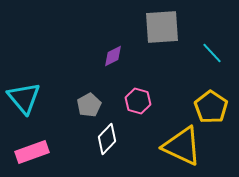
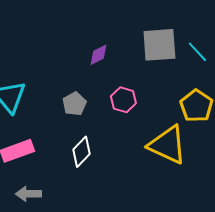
gray square: (162, 27) -> (159, 45), moved
white diamond: (107, 139) -> (81, 152), moved

